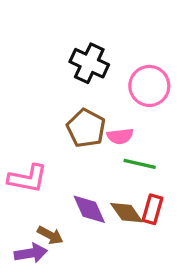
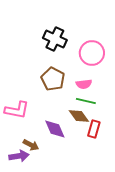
pink semicircle: (120, 136) -> (84, 84), moved
brown diamond: (127, 213) -> (79, 116), moved

